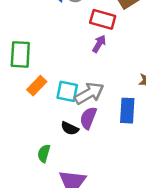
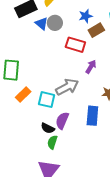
purple arrow: (99, 44) -> (91, 67), moved
gray arrow: (89, 93) -> (67, 87), moved
green semicircle: (44, 153) -> (52, 142), moved

